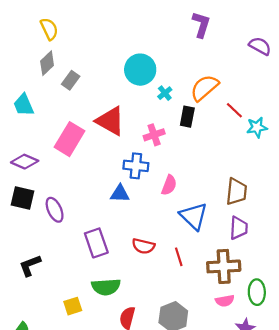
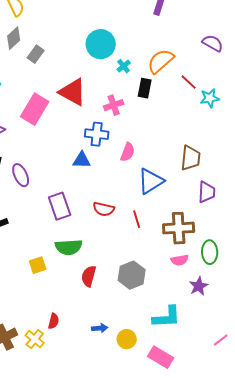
purple semicircle: (260, 46) -> (213, 43), moved
blue triangle: (194, 216) -> (151, 181), turned 44
purple trapezoid: (239, 228) -> (207, 192), moved

